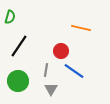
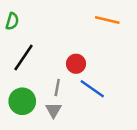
orange line: (81, 28) -> (107, 20), moved
gray triangle: (51, 89) -> (53, 110), moved

